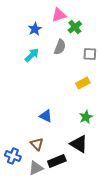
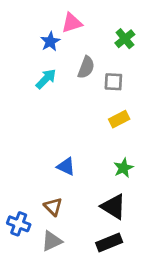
pink triangle: (59, 15) -> (72, 23), moved
green cross: (75, 27) -> (125, 39), moved
gray square: (90, 54) -> (113, 82), moved
black rectangle: (57, 161) -> (109, 243), moved

